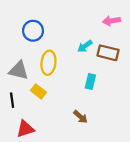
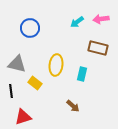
cyan arrow: (85, 46) -> (77, 22), moved
yellow ellipse: (48, 63) -> (56, 65), moved

